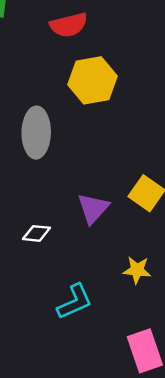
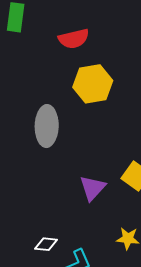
white diamond: (37, 233) -> (46, 244), moved

